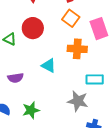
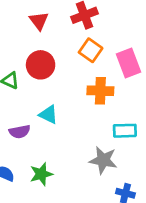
cyan triangle: (49, 66) -> (48, 115), moved

